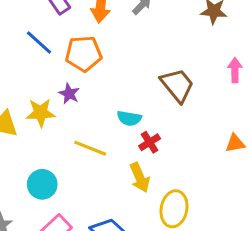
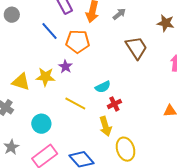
brown trapezoid: (177, 85) -> (136, 48), moved
cyan semicircle: (129, 118) -> (103, 87), turned -42
yellow ellipse: (174, 209) -> (125, 149), turned -35

